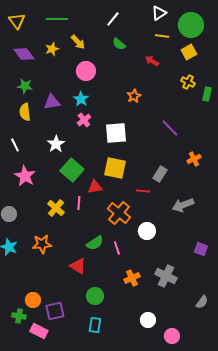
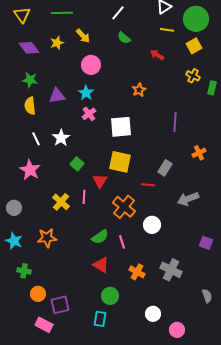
purple line: (170, 128) -> (175, 122), turned 48
white line: (15, 145) -> (36, 139), moved
green square: (72, 170) -> (77, 164), size x0.6
red triangle: (95, 187) -> (100, 181), turned -49
red triangle: (78, 266) -> (101, 265), moved
orange cross: (132, 278) -> (137, 272), turned -35
green circle: (95, 296) -> (110, 296), moved
gray semicircle: (202, 302) -> (207, 296), turned -56
green cross: (19, 316) -> (24, 271), moved

